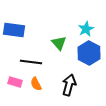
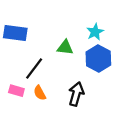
green triangle: (59, 43) -> (65, 47), turned -42
black line: (31, 62) -> (34, 68), turned -60

